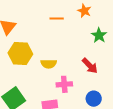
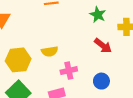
yellow hexagon: (20, 53) -> (18, 60), moved
red arrow: (90, 66) -> (103, 46), moved

